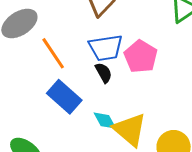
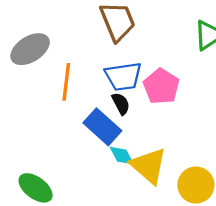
orange line: (53, 53) -> (66, 82), turned 40
blue rectangle: (64, 97) -> (102, 127), moved

